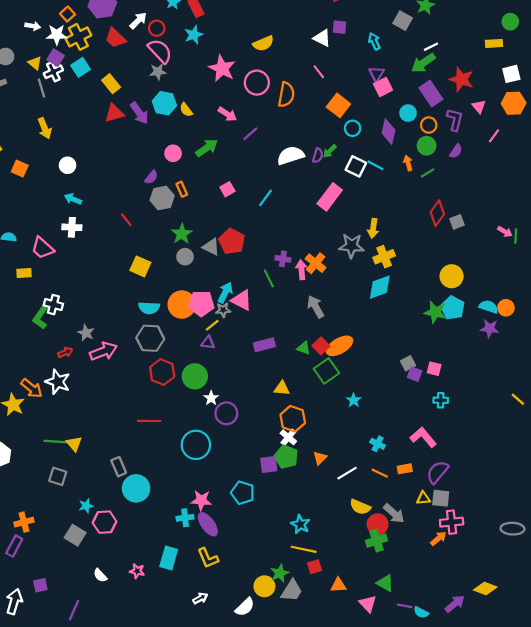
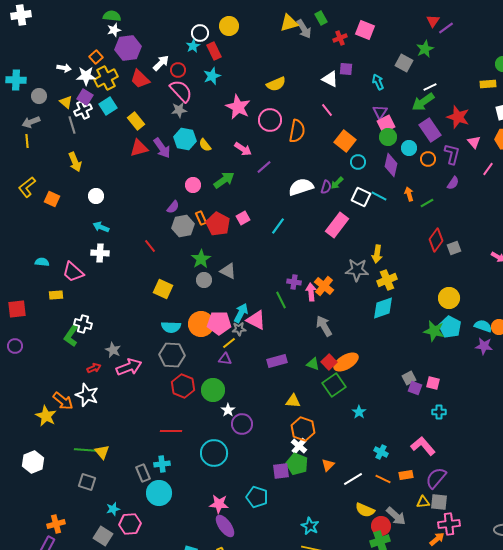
green circle: (427, 146) -> (388, 137), moved
red pentagon: (232, 241) -> (218, 224), moved
cyan cross: (185, 518) -> (162, 464), moved

